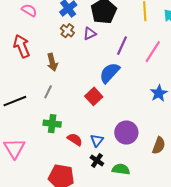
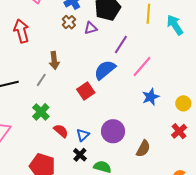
pink line: (153, 52) -> (142, 66), moved
brown arrow: (52, 62) -> (54, 61), moved
green cross: (52, 124) -> (41, 112), turned 30

